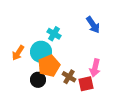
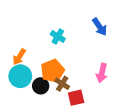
cyan circle: (41, 52) -> (20, 76), moved
brown cross: (69, 77) -> (62, 84), moved
red square: (86, 84) -> (76, 98), moved

